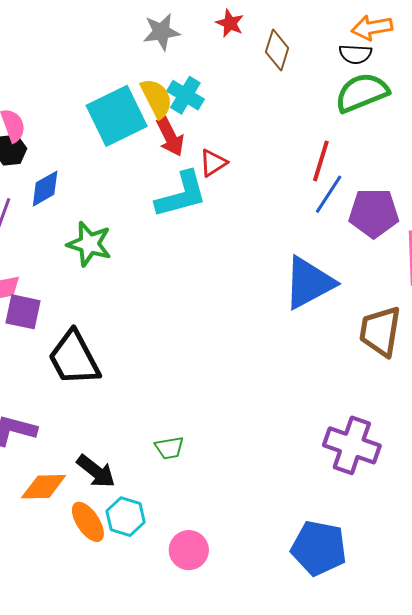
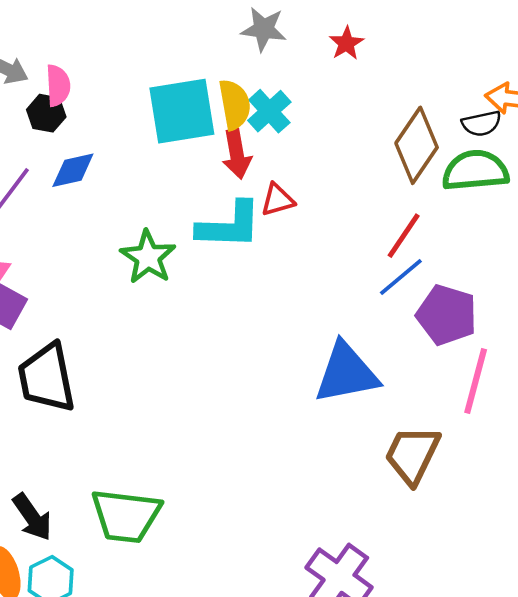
brown diamond: (277, 50) -> (417, 145), moved, size x1.5
black semicircle: (355, 54) -> (481, 123), turned -32
green star: (89, 244) -> (148, 257), moved
green trapezoid: (169, 448) -> (126, 516), size x2.0

